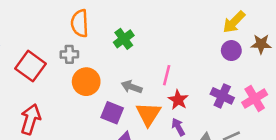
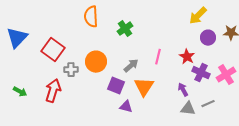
yellow arrow: (234, 22) -> (198, 16), moved
gray cross: (69, 54) -> (71, 70), moved
gray arrow: (132, 87) -> (131, 66), turned 119
red star: (178, 100) -> (187, 57), moved
purple arrow: (178, 127) -> (183, 90), moved

